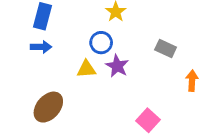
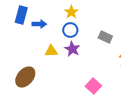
blue circle: (101, 43) -> (70, 30), moved
blue arrow: (41, 47) -> (39, 24), moved

